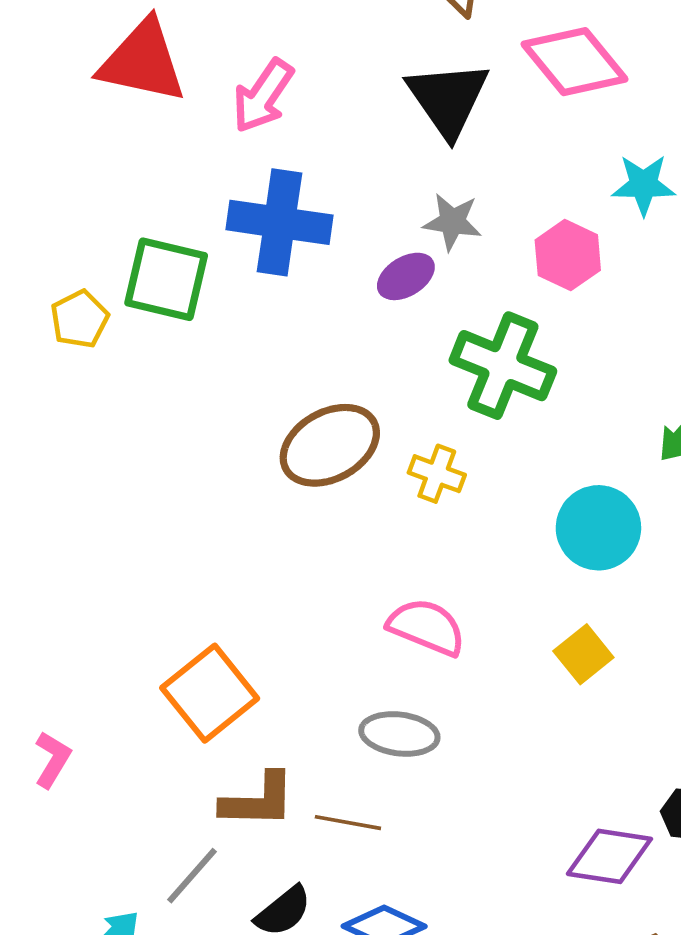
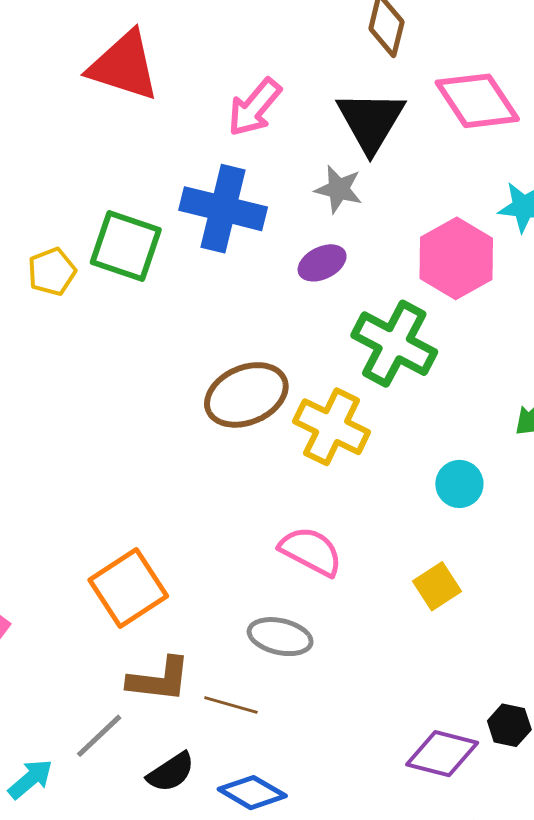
pink arrow: (263, 96) -> (254, 107), moved
gray star: (452, 222) -> (339, 189), moved
pink hexagon: (568, 255) -> (456, 258), size x1.4
yellow cross: (437, 474) -> (332, 427), size x1.6
cyan circle: (598, 528) -> (459, 484), size x0.7

